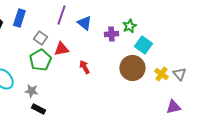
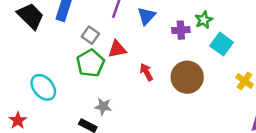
blue triangle: (84, 23) -> (146, 16), turned 35
brown circle: (132, 68) -> (187, 77), moved
gray star: (31, 91) -> (103, 106), moved

